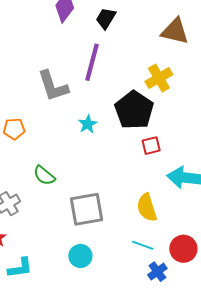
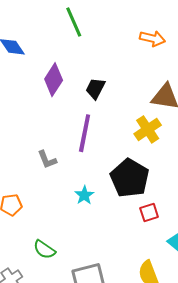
yellow cross: (159, 78) -> (148, 129), moved
gray L-shape: (53, 86) -> (47, 160), size x0.6

